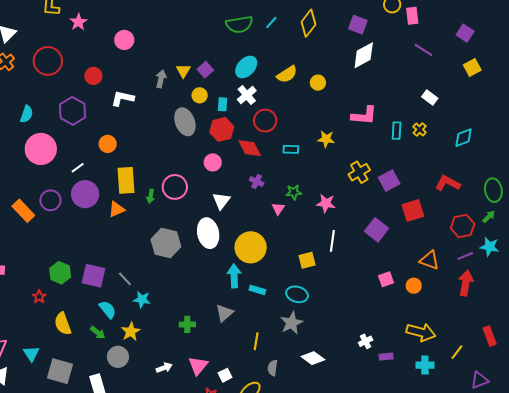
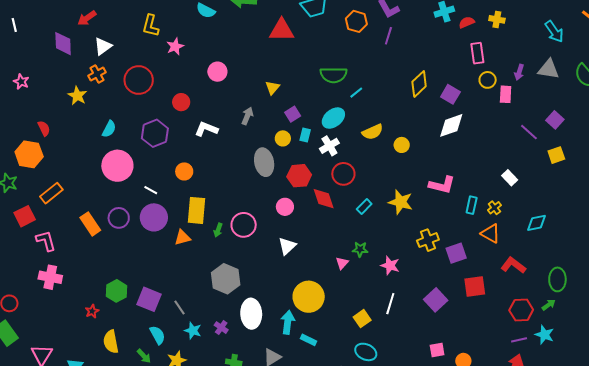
cyan line: (271, 23) -> (356, 93), moved
yellow diamond: (309, 23) -> (419, 84), moved
purple line: (423, 50) -> (529, 132), moved
yellow triangle: (183, 71) -> (272, 88), moved
cyan rectangle: (223, 104) -> (305, 135), moved
yellow star: (326, 139) -> (401, 202), size x1.4
cyan rectangle: (291, 149) -> (364, 206), turned -56
white line: (78, 168) -> (151, 190), turned 56
purple cross: (257, 182) -> (221, 328), moved
white ellipse: (208, 233) -> (251, 314), moved
yellow square: (307, 260) -> (362, 319), turned -30
orange triangle: (429, 260) -> (491, 234), moved
cyan ellipse: (297, 294) -> (366, 352), moved

